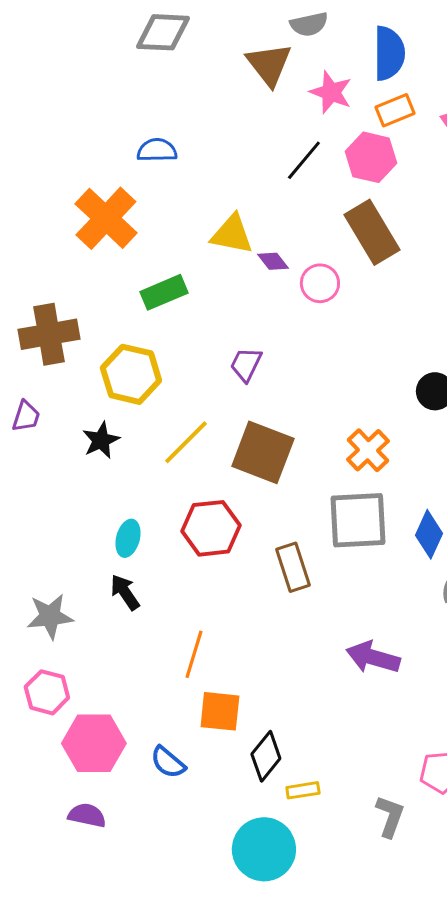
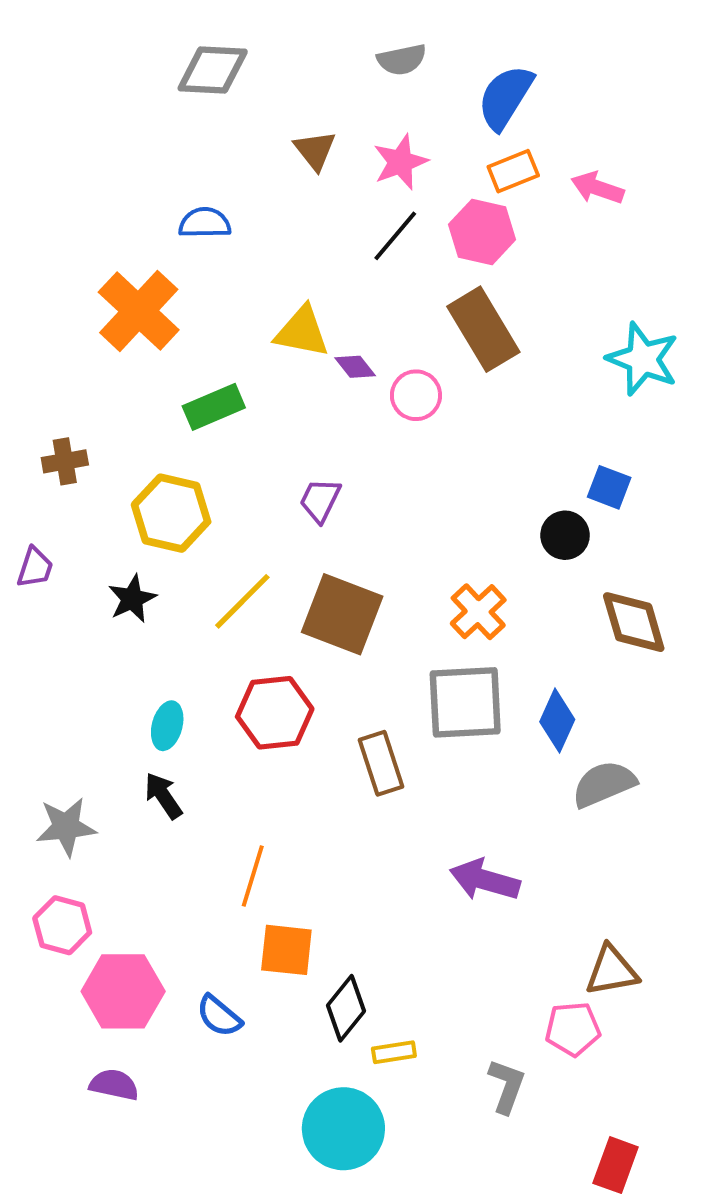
blue semicircle: (389, 53) -> (505, 97), turned -148
brown triangle: (269, 64) -> (315, 150), moved, size x0.7
pink star: (331, 92) -> (400, 162), moved, turned 30
brown cross: (49, 334) -> (65, 461), size x0.6

